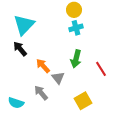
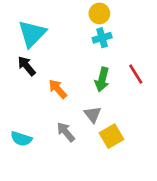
red line: (101, 69) -> (136, 74), moved
gray triangle: (58, 78) -> (93, 115), moved
gray arrow: (41, 93) -> (66, 132), moved

